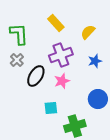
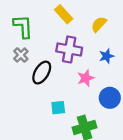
purple cross: (61, 55) -> (69, 49), turned 30
pink star: (62, 81) -> (86, 78), moved

